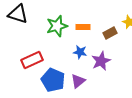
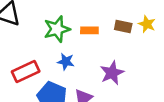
brown rectangle: (110, 33) -> (123, 27), moved, turned 40
blue star: (80, 52) -> (66, 62), moved

